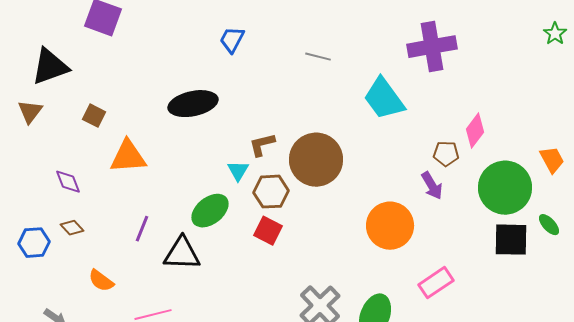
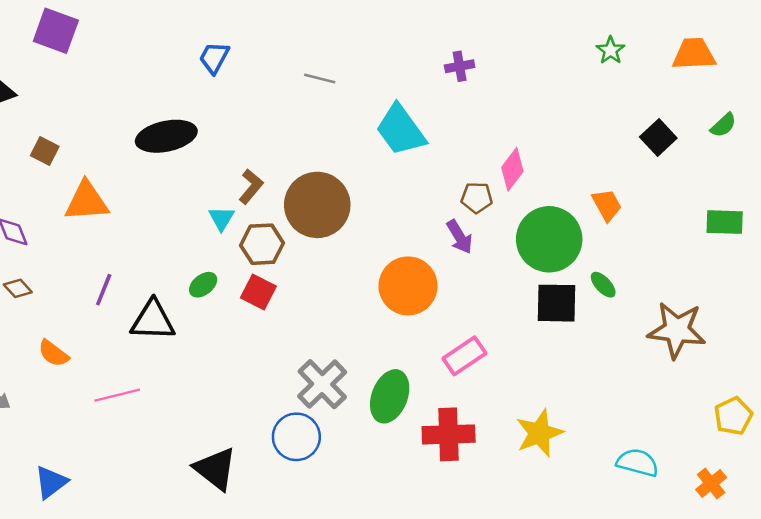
purple cross: (432, 47) -> (460, 66), size x0.5
brown L-shape: (262, 145) -> (251, 187), turned 144
green ellipse: (210, 211) -> (203, 285), moved, size x0.6

